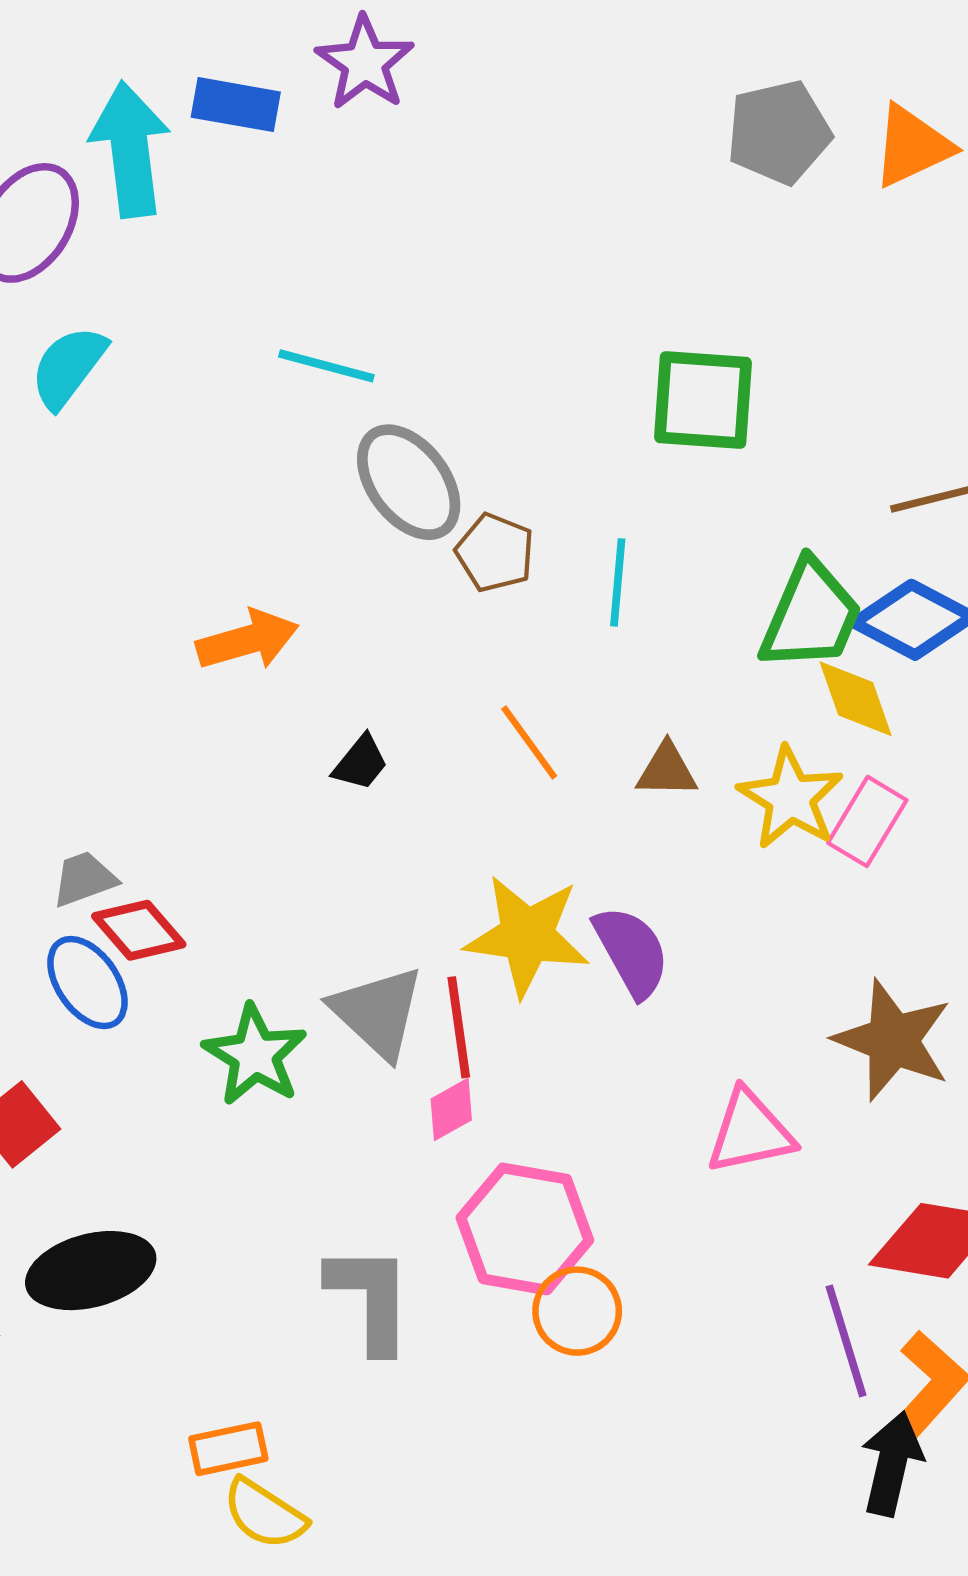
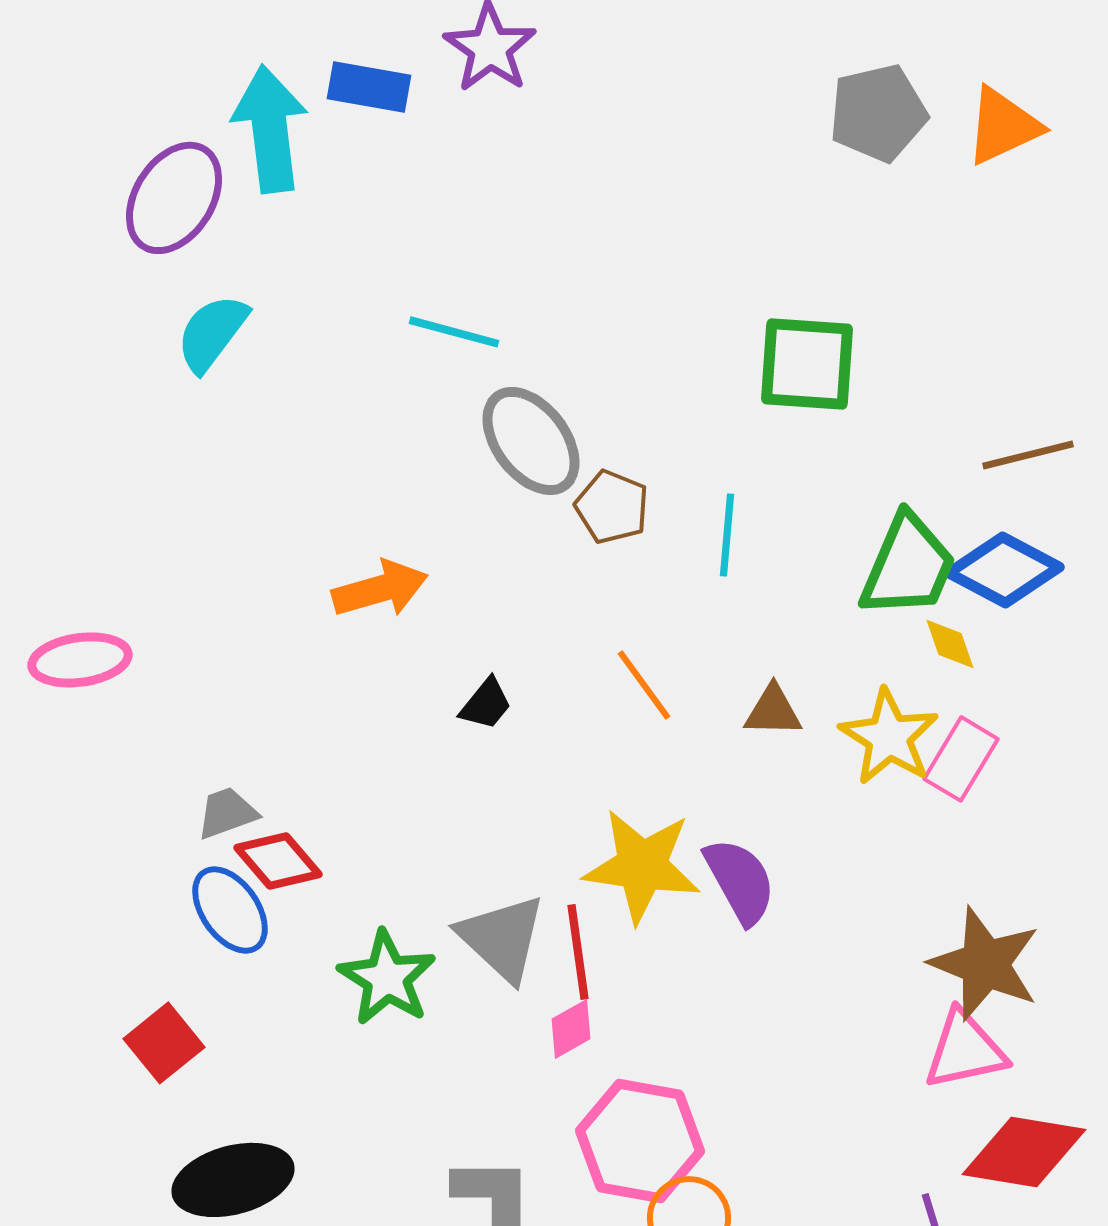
yellow diamond: (856, 699) -> (950, 644), size x0.7
pink triangle: (750, 1132) -> (965, 1050), moved

